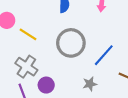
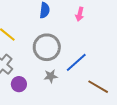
gray star: (90, 84) -> (51, 76), moved

